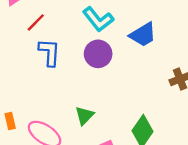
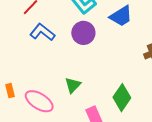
blue L-shape: (49, 52) -> (42, 32), turned -55

